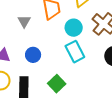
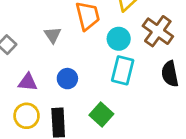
cyan rectangle: (75, 52) -> (123, 70), turned 45

